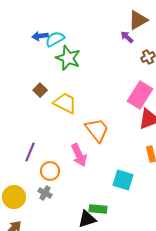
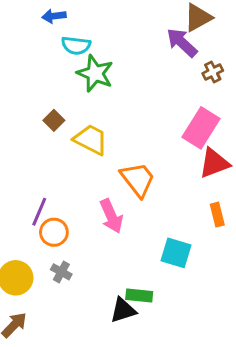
blue arrow: (40, 36) -> (54, 16), moved
purple arrow: (127, 37) -> (182, 43), size x1.6
cyan semicircle: (55, 39) -> (76, 45), turned -144
orange circle: (50, 171) -> (54, 232), moved

